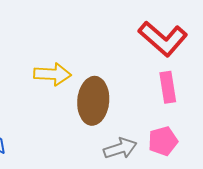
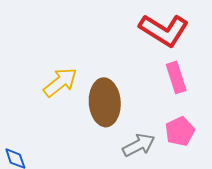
yellow arrow: (52, 74) -> (60, 82), turned -33

